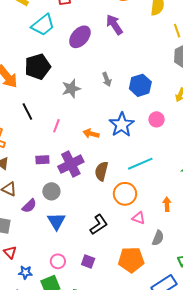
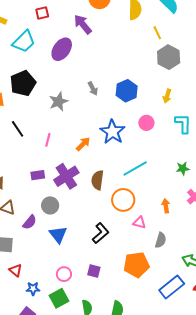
purple arrow: (114, 25) -> (83, 24), moved
orange arrow: (91, 134) -> (83, 144), turned 126

